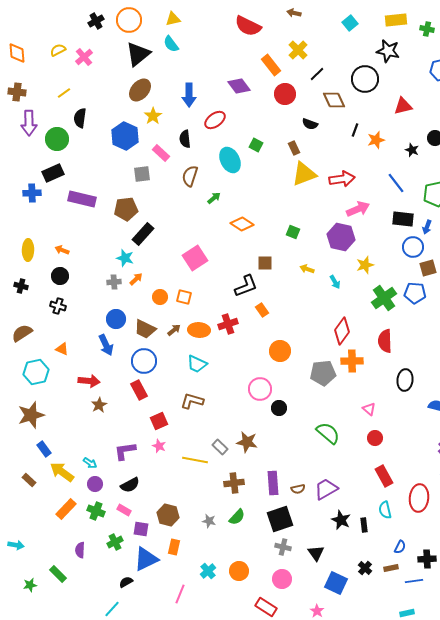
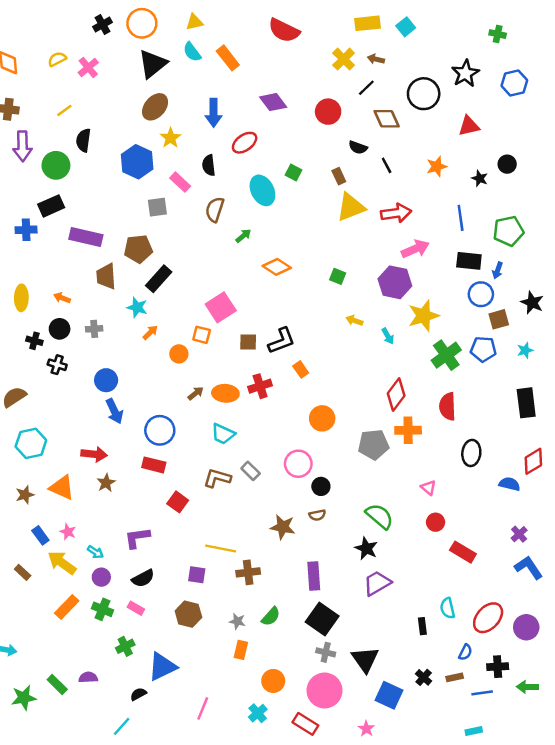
brown arrow: (294, 13) -> (376, 59), moved
yellow rectangle: (396, 20) -> (367, 23), moved
black star: (388, 51) -> (465, 73), moved, turned 30
orange rectangle: (271, 65) -> (228, 58), moved
black line: (355, 130) -> (387, 165), moved, turned -48
blue line: (396, 183) -> (461, 218), turned 30
brown square: (265, 263) -> (248, 342), moved
yellow star: (365, 265) -> (424, 316), size x1.5
gray cross: (114, 282) -> (94, 329), moved
black cross: (21, 286) -> (34, 341), moved
orange square: (184, 297) -> (202, 335), moved
blue circle: (116, 319) -> (106, 380), moved
brown trapezoid: (145, 329) -> (106, 276), moved, turned 60
orange triangle: (62, 349) -> (62, 488), moved, size x1.6
red rectangle: (139, 390) -> (154, 465), turned -48
brown star: (31, 415) -> (25, 495), size x0.6
red square: (159, 421) -> (178, 502), turned -30
pink star: (159, 446) -> (68, 532), moved
gray rectangle: (220, 447) -> (251, 471), moved
red rectangle: (384, 476) -> (463, 552), moved, turned -30
brown cross: (234, 483) -> (248, 572), moved
brown semicircle: (298, 489) -> (317, 515), moved
red ellipse: (419, 498) -> (488, 618), moved, turned 36
black square: (280, 519) -> (322, 619), turned -36
black star: (341, 520) -> (366, 548), moved
purple square: (141, 529) -> (197, 575), moved
orange rectangle: (174, 547) -> (241, 650), moved
purple semicircle: (80, 550) -> (88, 677), moved, turned 84
black triangle: (316, 553) -> (365, 659), size x1.4
cyan cross: (208, 571) -> (258, 713), moved
pink circle: (282, 579) -> (325, 691), size x1.5
green star: (30, 585) -> (24, 698), size x1.5

